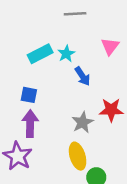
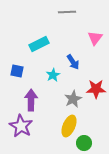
cyan star: (66, 54) -> (53, 75), moved
blue square: (29, 95) -> (17, 71), moved
yellow ellipse: (78, 156) -> (69, 126), turned 40

